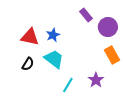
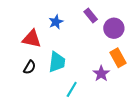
blue star: (53, 35) -> (56, 22), moved
cyan trapezoid: (54, 59) -> (57, 62), turned 60
purple star: (96, 80) -> (101, 74), moved

